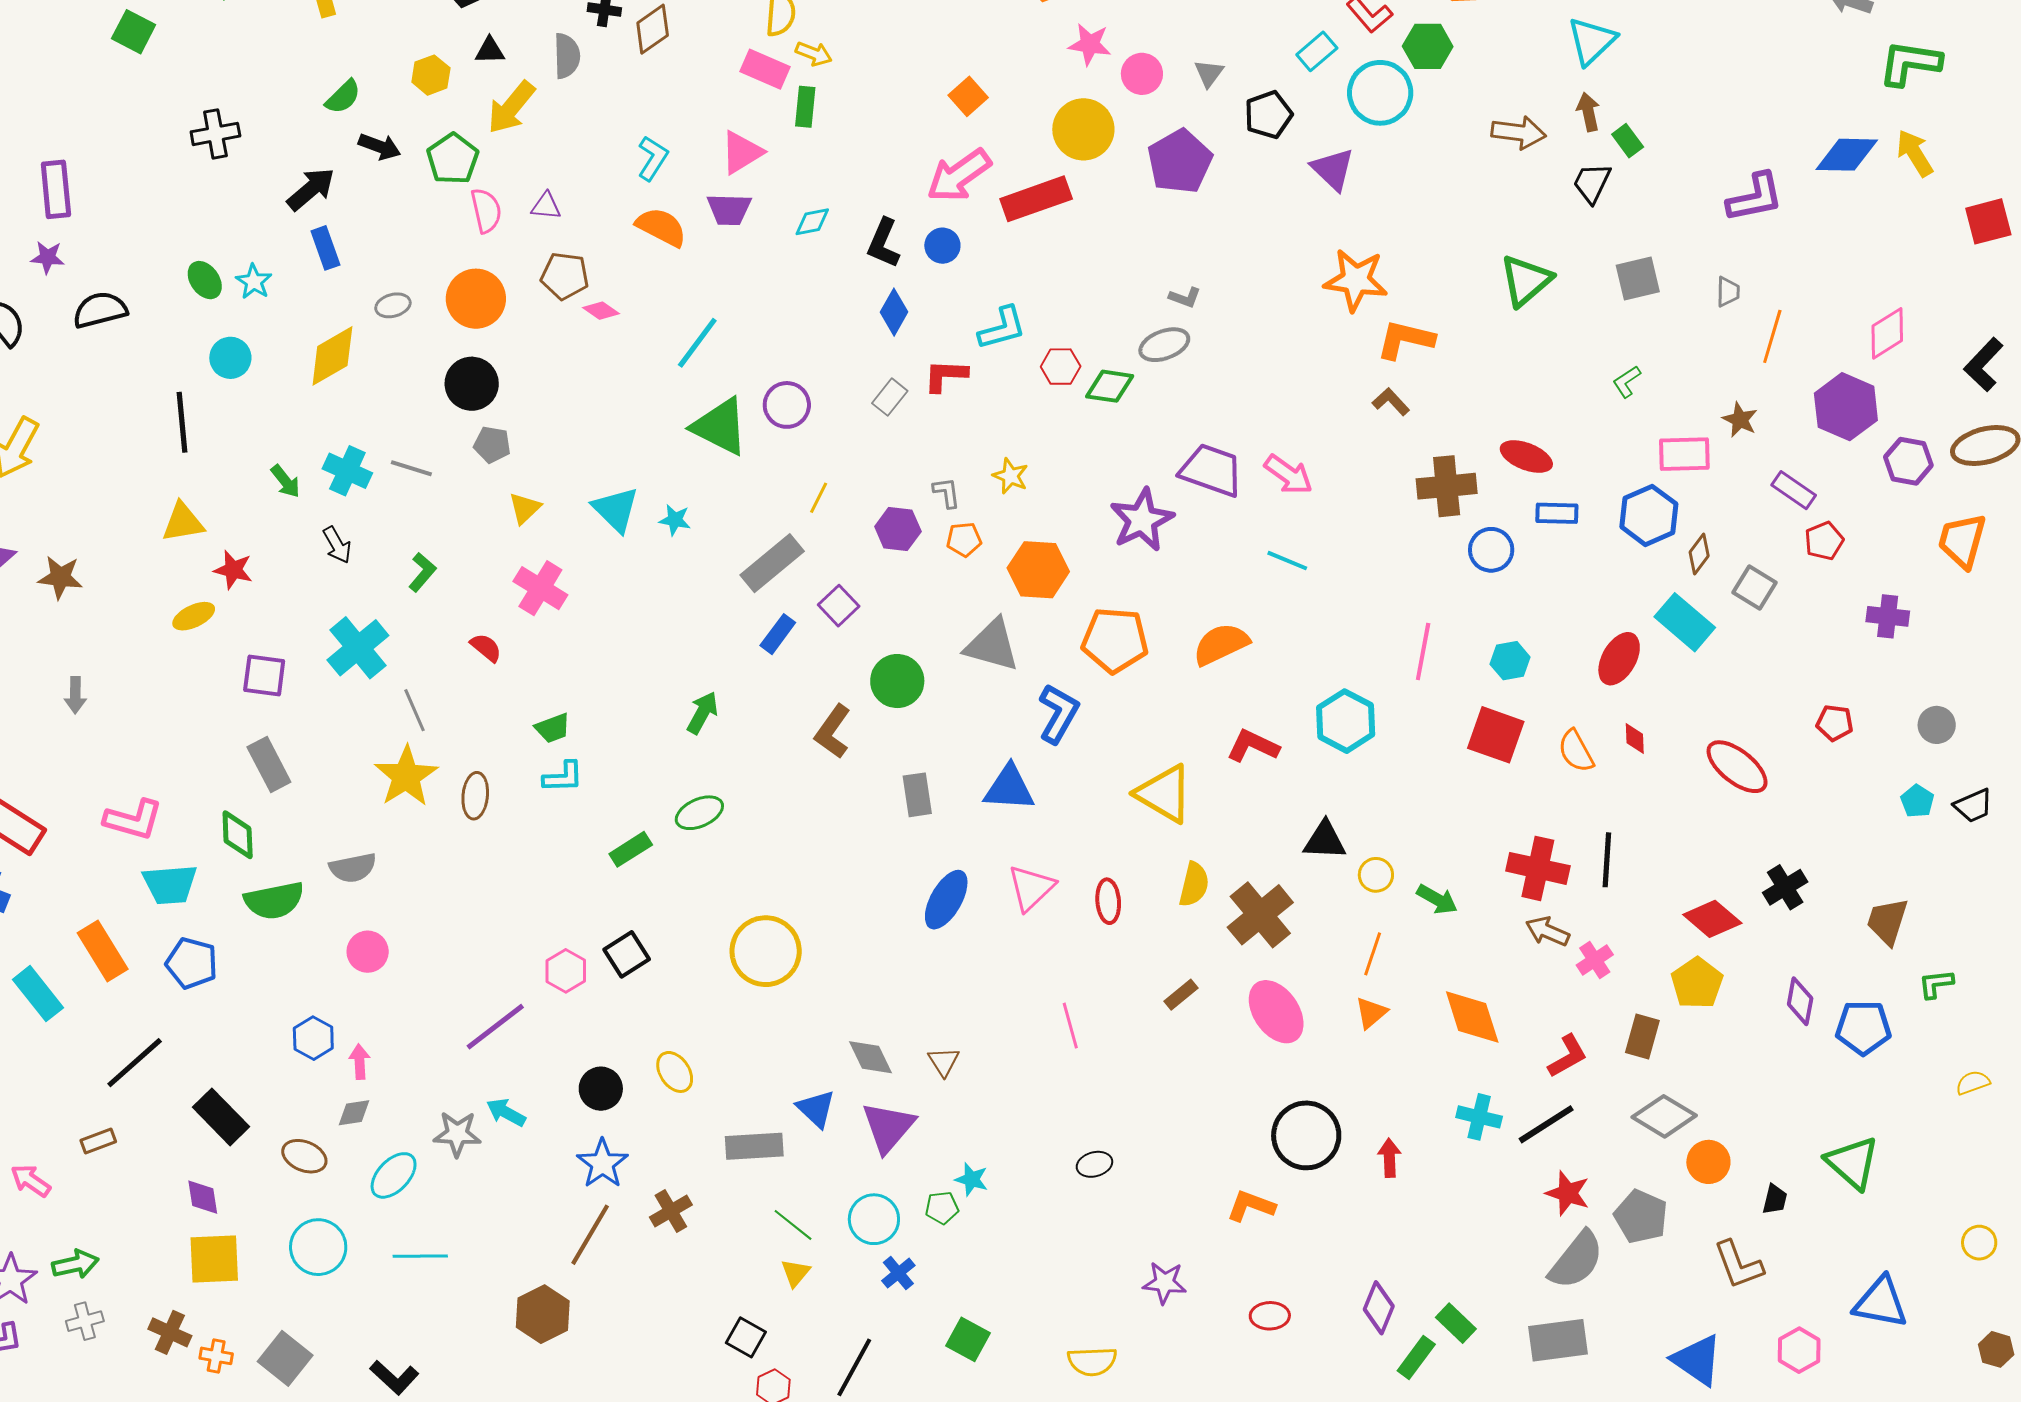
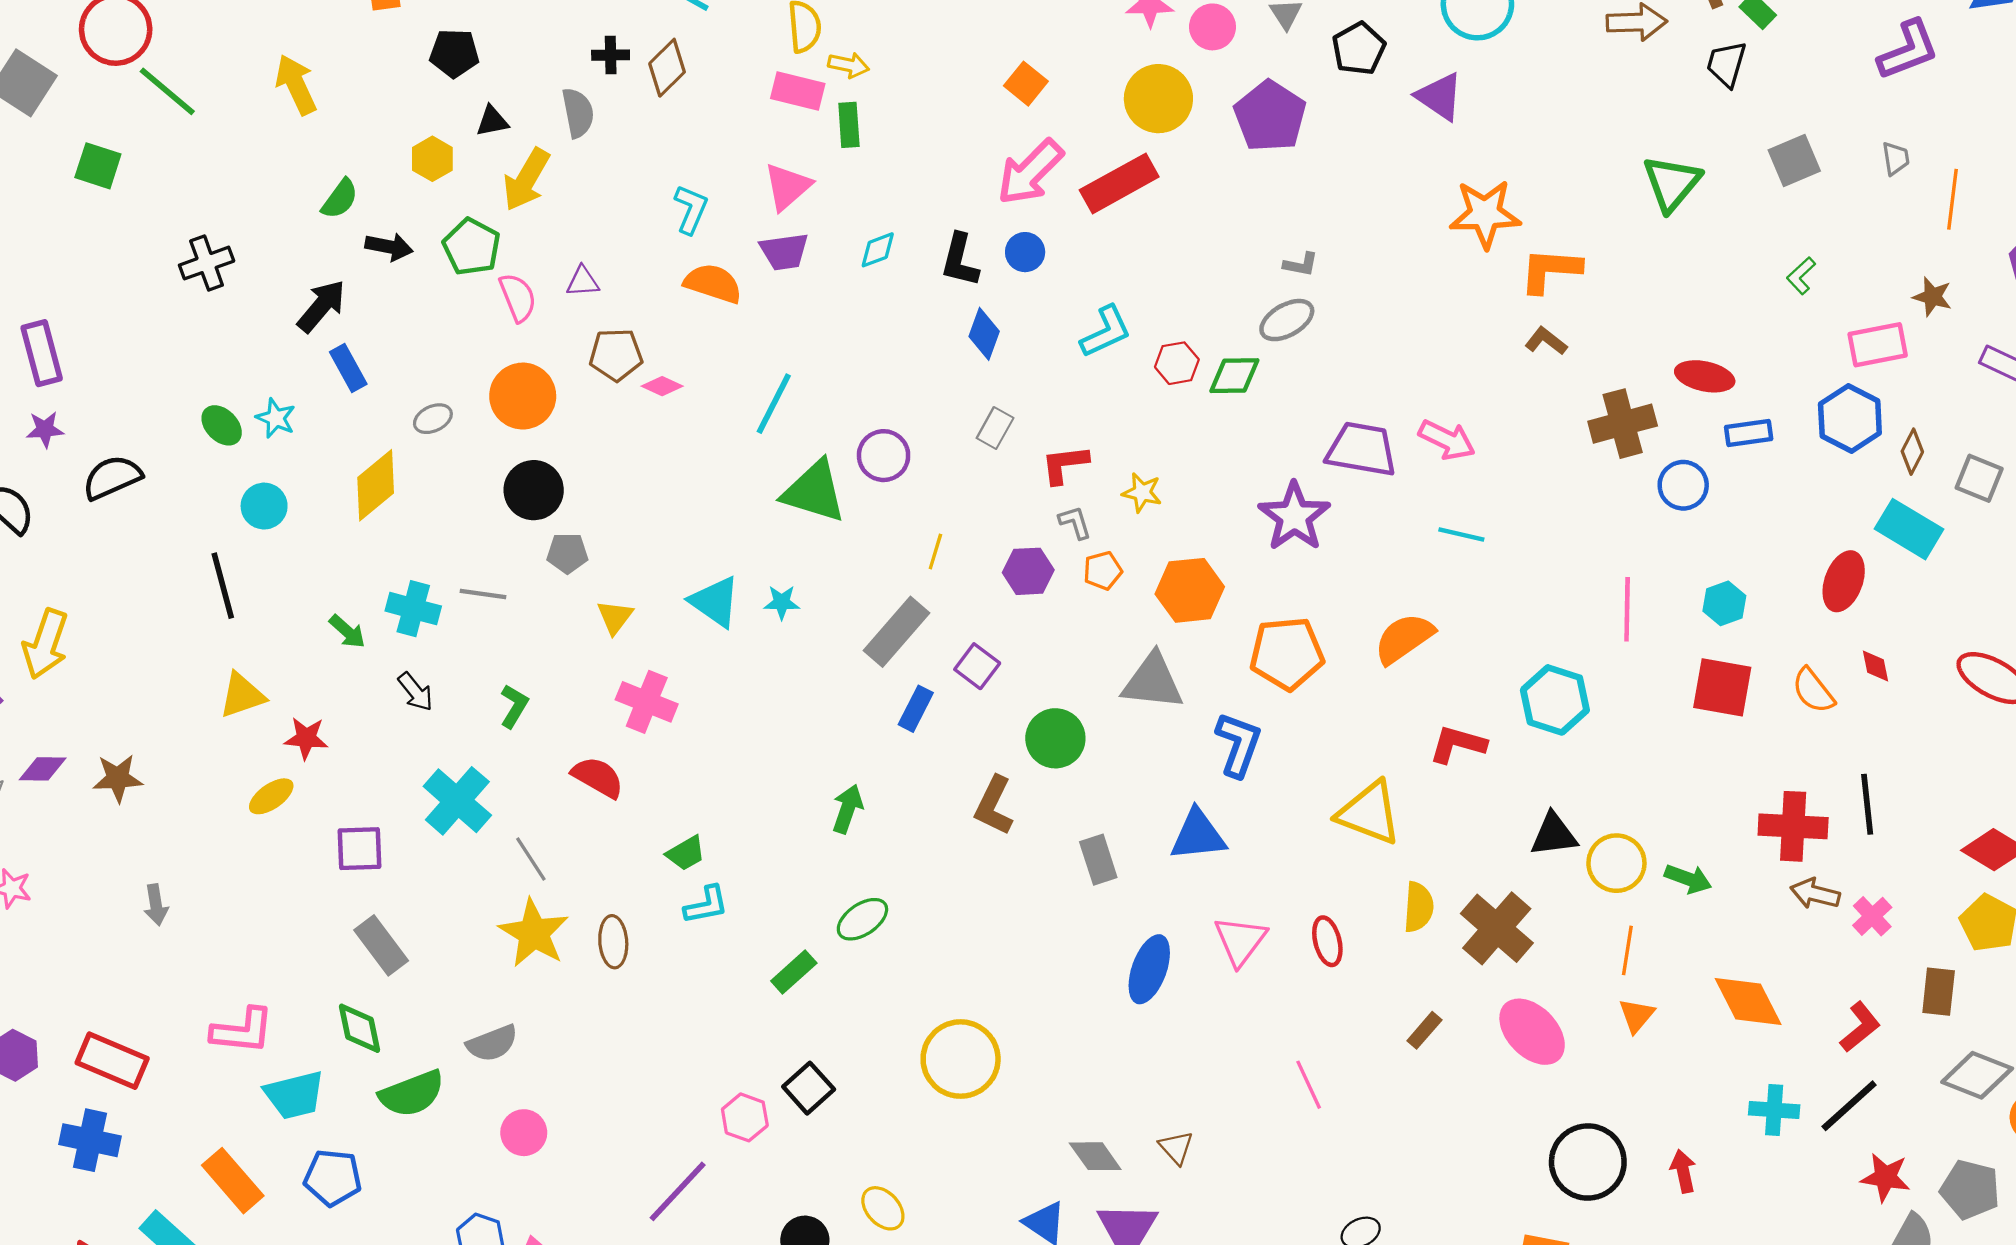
red L-shape: (946, 376) -> (1065, 464), moved
red semicircle: (486, 648) -> (598, 777), size x1.4
yellow circle: (1376, 875) -> (1616, 863), size x1.5

